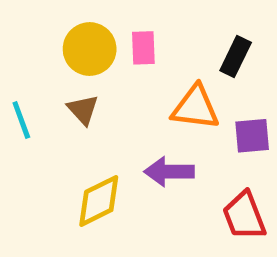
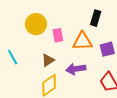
pink rectangle: (143, 48) -> (58, 35), moved
brown triangle: (83, 110) -> (48, 60), moved, turned 48

